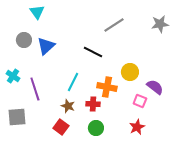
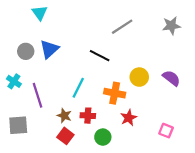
gray circle: (24, 40) -> (26, 51), moved
purple semicircle: (155, 87) -> (171, 78), moved
pink square: (140, 101) -> (166, 131), moved
red cross: (93, 104) -> (88, 116), moved
brown star: (68, 106) -> (64, 116), moved
red star: (137, 127) -> (129, 118), moved

